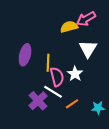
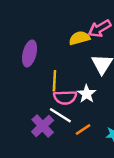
purple ellipse: (25, 55) -> (30, 53), moved
pink semicircle: (57, 77) -> (65, 97), turned 102

